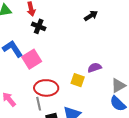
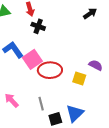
purple semicircle: (95, 68) -> (96, 65), turned 48
red ellipse: (46, 88) -> (50, 70), moved

